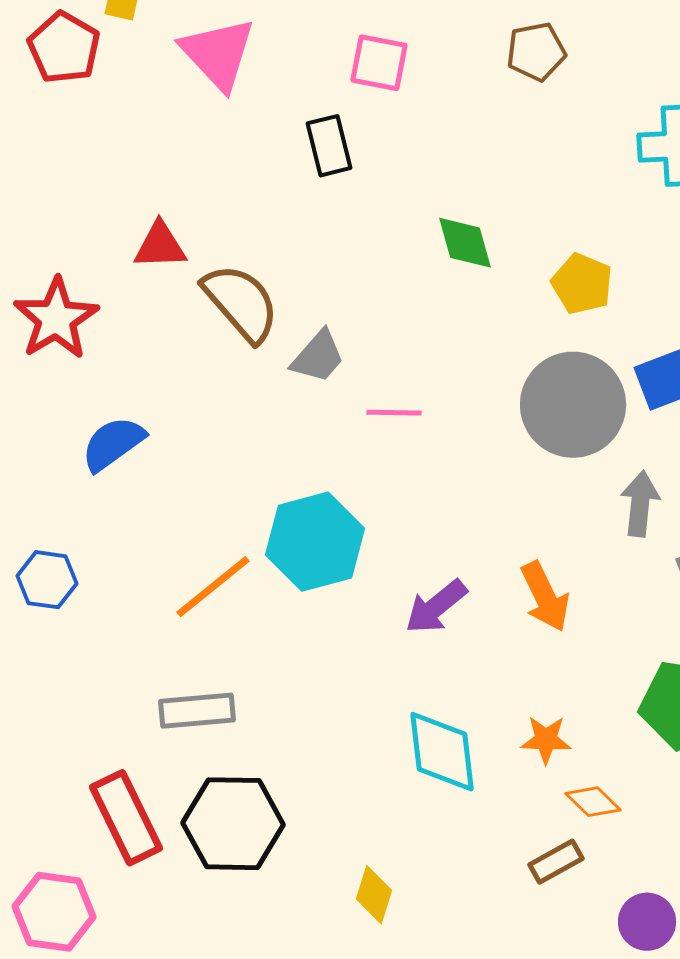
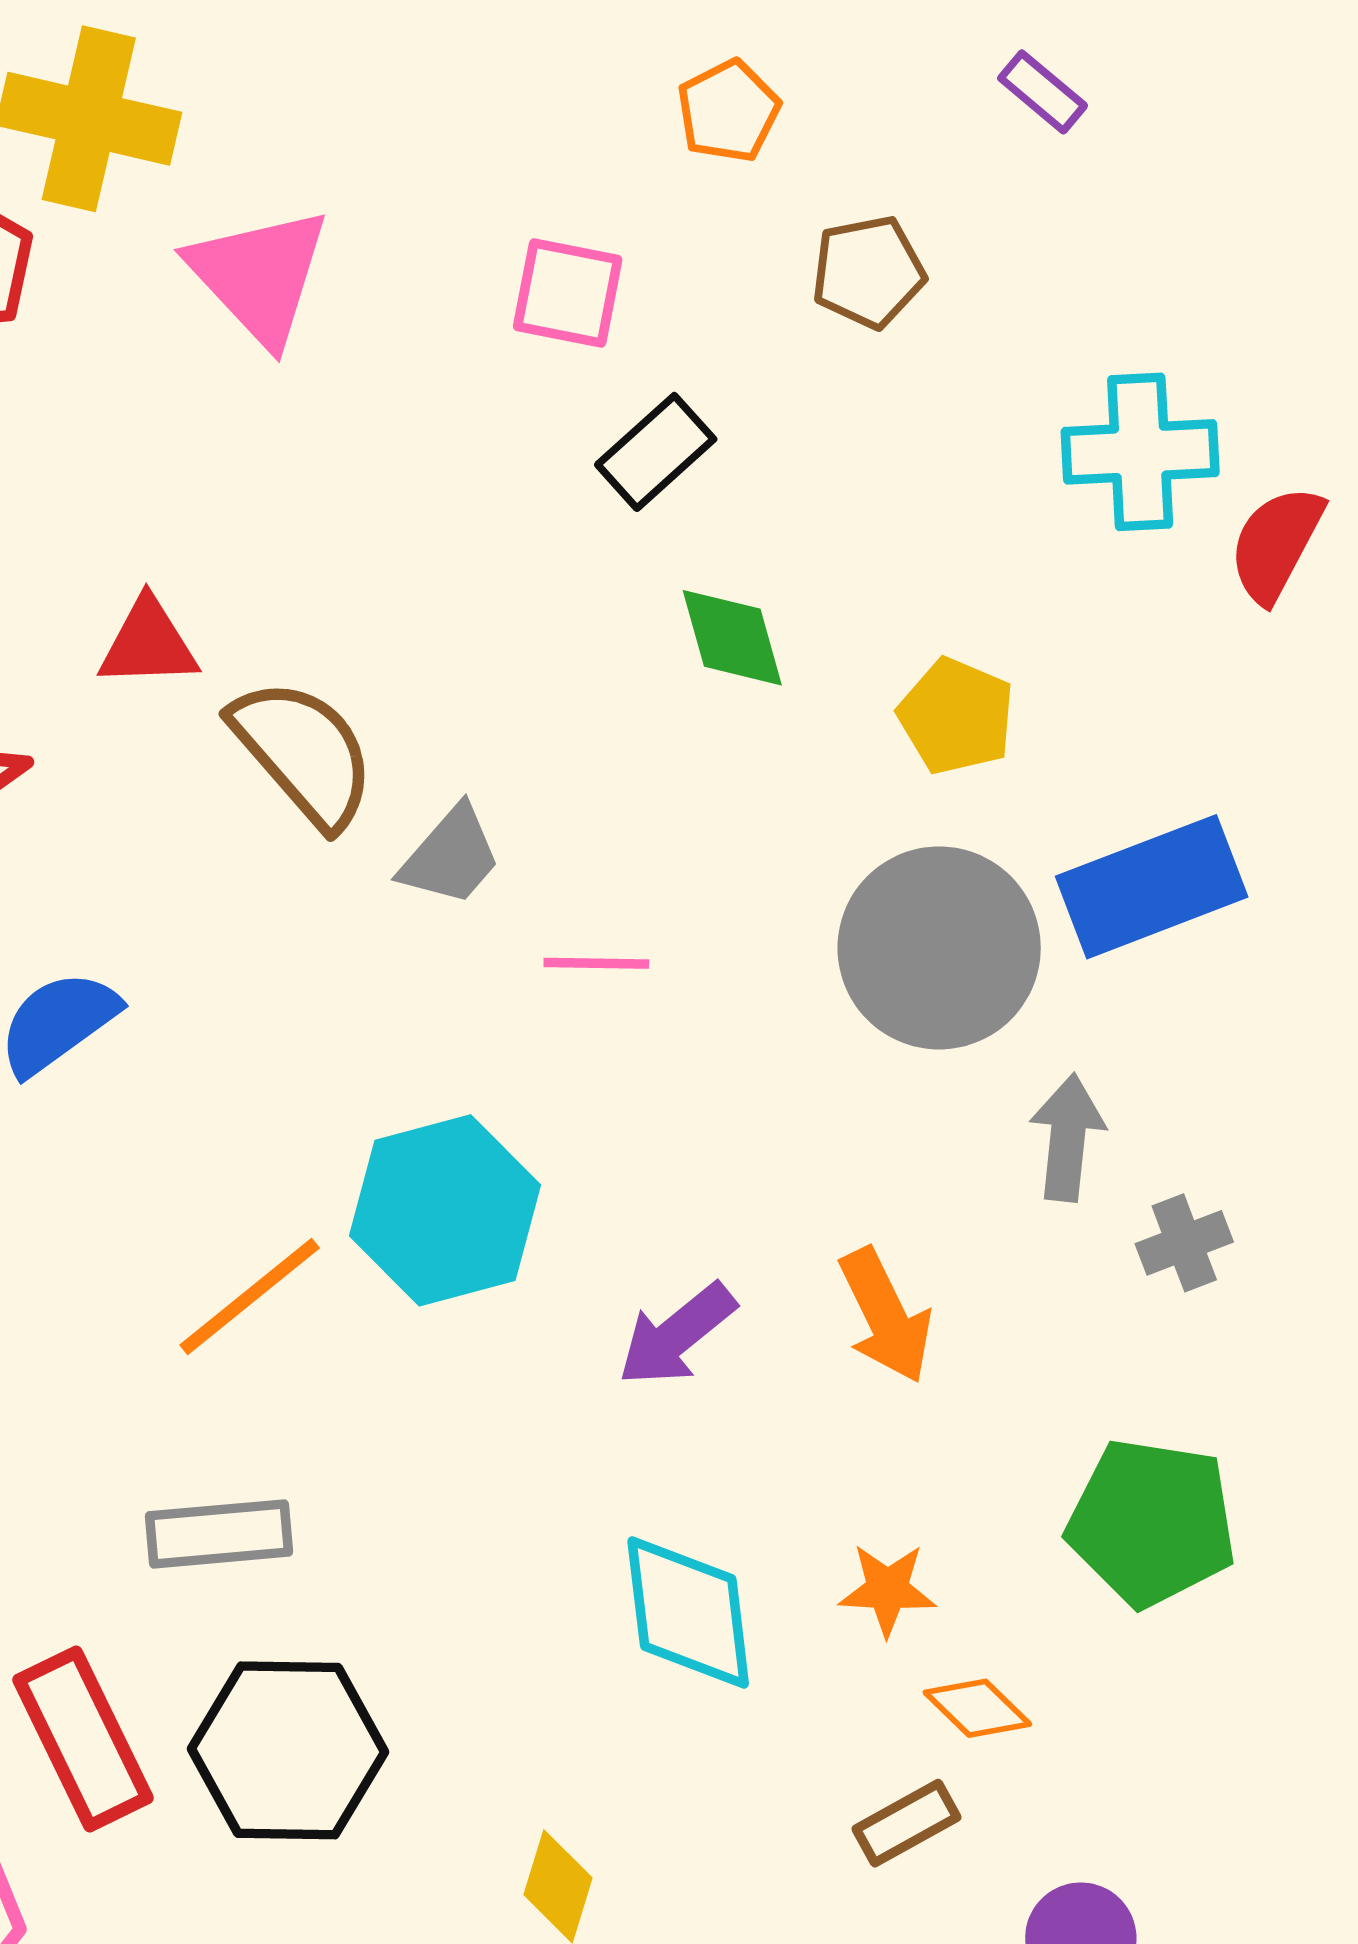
black rectangle: (329, 146) -> (656, 452), moved, turned 62

